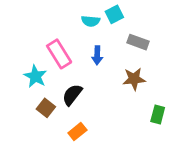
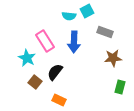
blue arrow: (97, 55) -> (74, 42), size x1.5
brown star: (134, 79) -> (113, 58), moved
orange rectangle: (77, 132) -> (59, 100), turned 64

